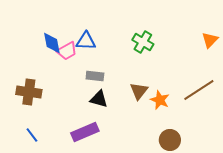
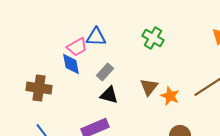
blue diamond: (52, 43) -> (71, 64), moved
gray rectangle: (95, 76) -> (105, 72), turned -54

